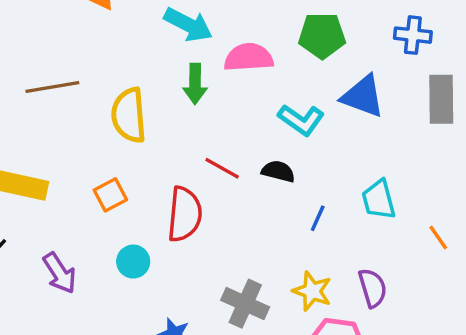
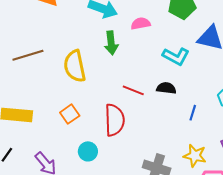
pink semicircle: (249, 57) -> (141, 24), size x0.7

